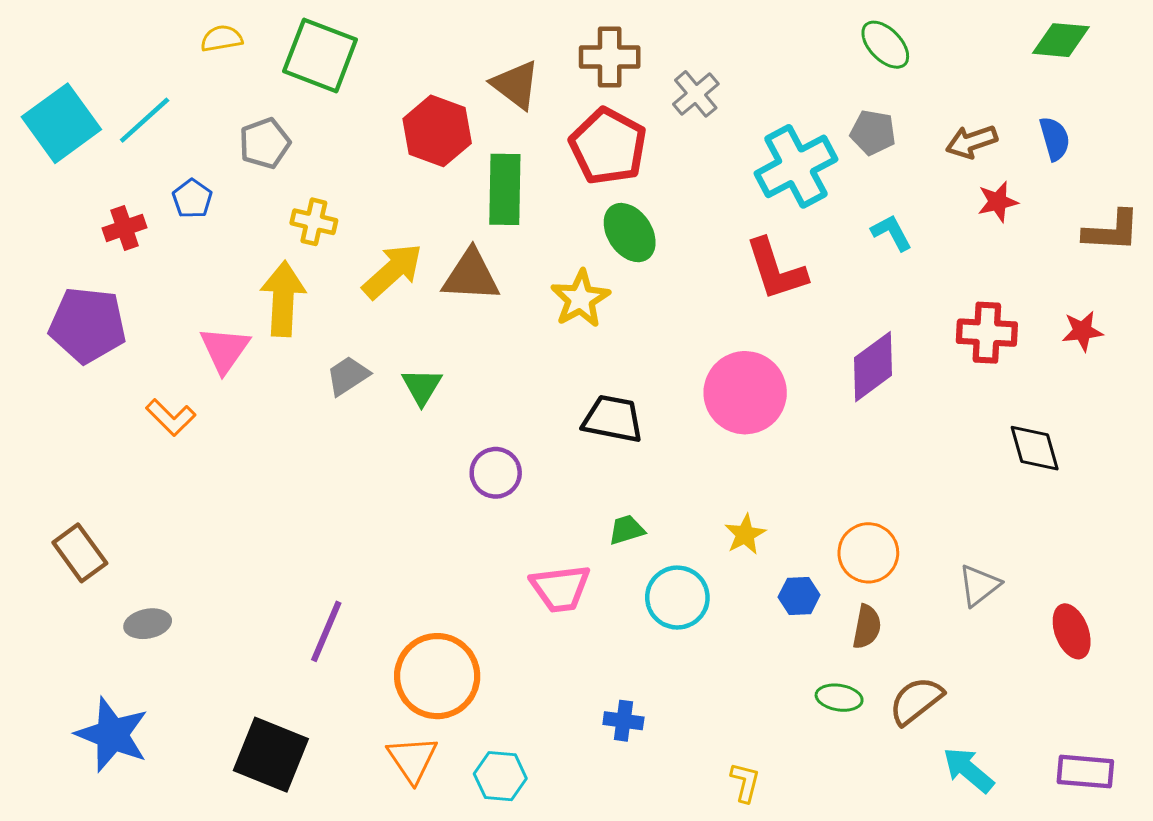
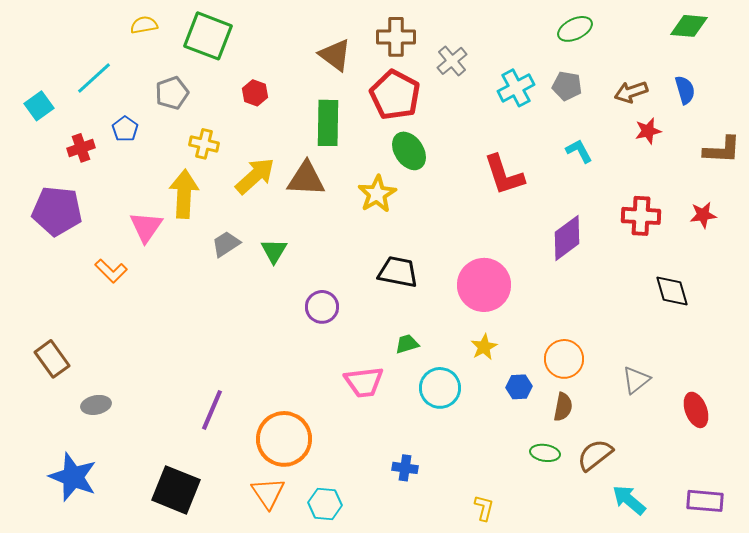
green ellipse: (885, 45) -> (575, 29), turned -72
cyan square: (61, 123) -> (39, 106), moved, size x0.6
red hexagon: (437, 131) -> (255, 93), moved, size x0.6
cyan cross: (796, 166) -> (516, 88), moved, size x0.7
pink circle: (745, 393) -> (484, 285), moved

